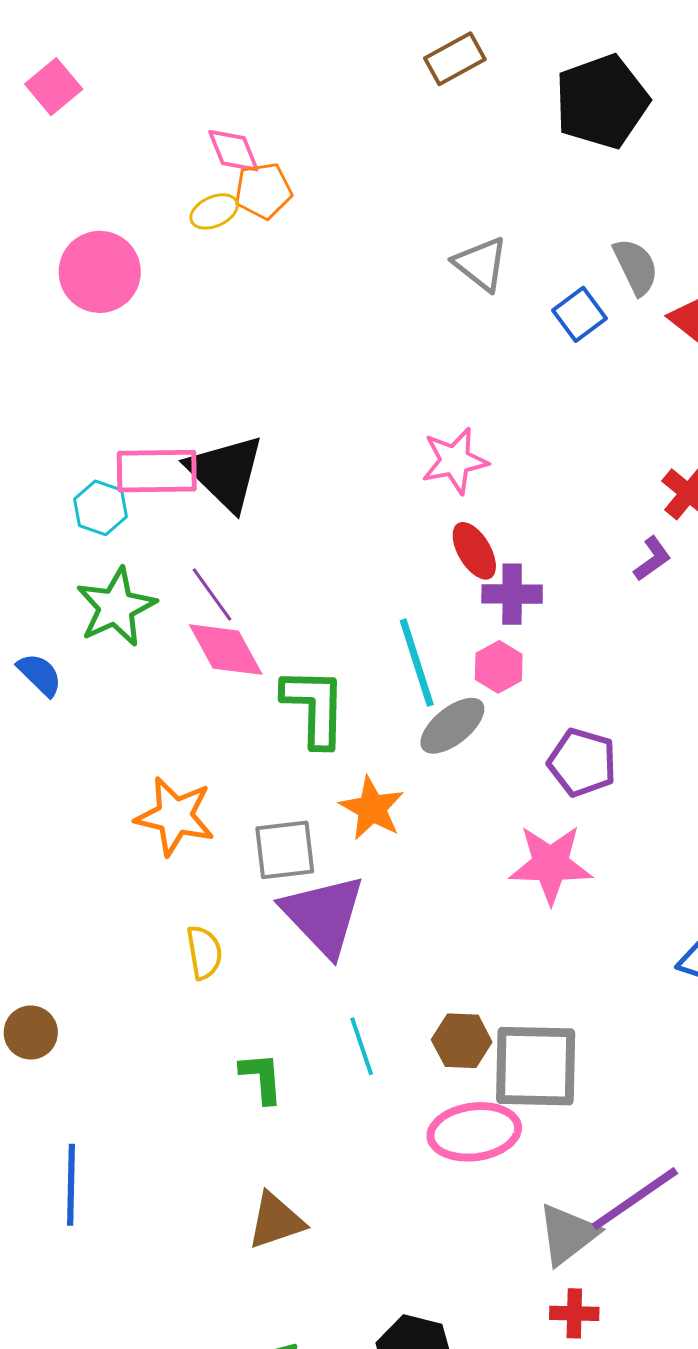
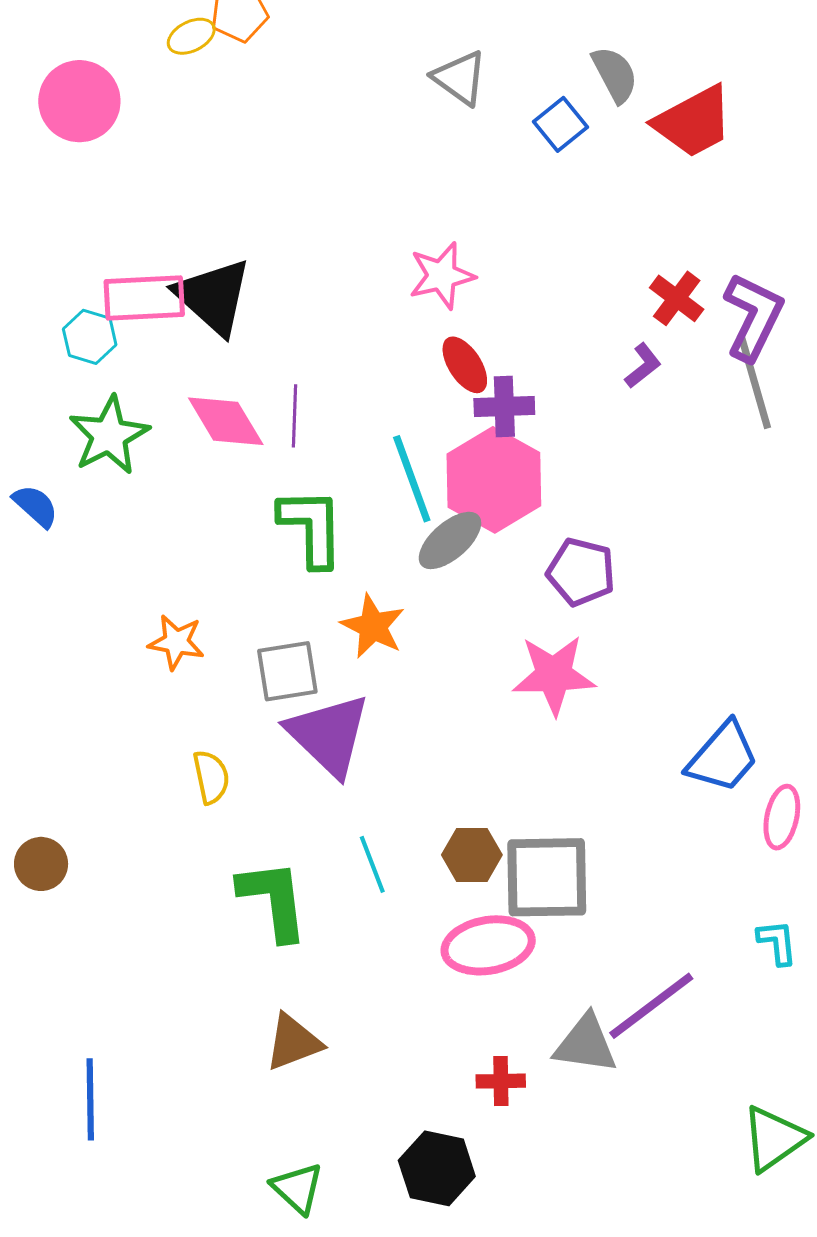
purple line: (212, 594) -> (295, 416), moved, turned 40
pink diamond: (226, 650) -> (226, 421), moved
pink hexagon: (499, 667) -> (494, 480), size x2.0
orange star: (175, 816) -> (176, 642), size x0.7
green L-shape: (262, 1078) -> (273, 900), size x1.6
blue line: (71, 1185) -> (90, 1099), moved
gray triangle: (568, 1234) -> (586, 1044), turned 48
red cross: (574, 1313) -> (501, 1081), moved

